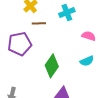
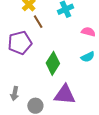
brown line: (39, 23) -> (38, 22), turned 64

